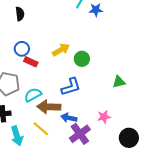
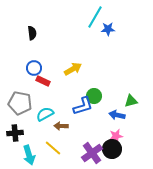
green circle: (82, 59) -> (94, 96), moved
brown arrow: (49, 107) -> (61, 126), size x0.6
blue arrow: (69, 118) -> (117, 115), moved
black circle: (129, 138) -> (112, 149), moved

